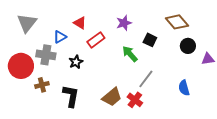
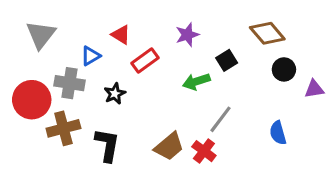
black square: (150, 40) -> (227, 60), turned 32
green arrow: (130, 54) -> (196, 82), turned -66
brown cross: (42, 85) -> (63, 128), size x1.5

